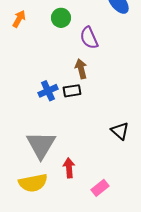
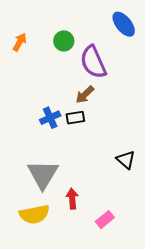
purple semicircle: (89, 38) -> (93, 62), size x1.4
brown arrow: (81, 69) -> (85, 95), turned -120

